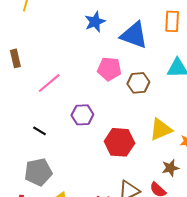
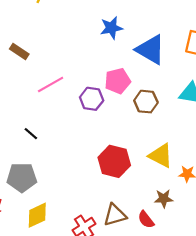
brown rectangle: (15, 58) -> (19, 52), turned -54
pink pentagon: (109, 69) -> (118, 81), turned -30
purple hexagon: (82, 115) -> (92, 99), moved
yellow triangle: (161, 129) -> (161, 156), turned 40

